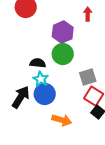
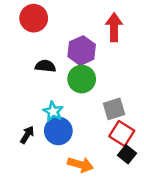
red arrow: (88, 14) -> (114, 27), size x1.5
black semicircle: (38, 63) -> (45, 66), moved
black arrow: (21, 97) -> (27, 135), size x0.6

